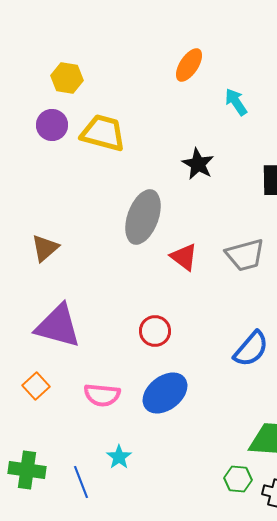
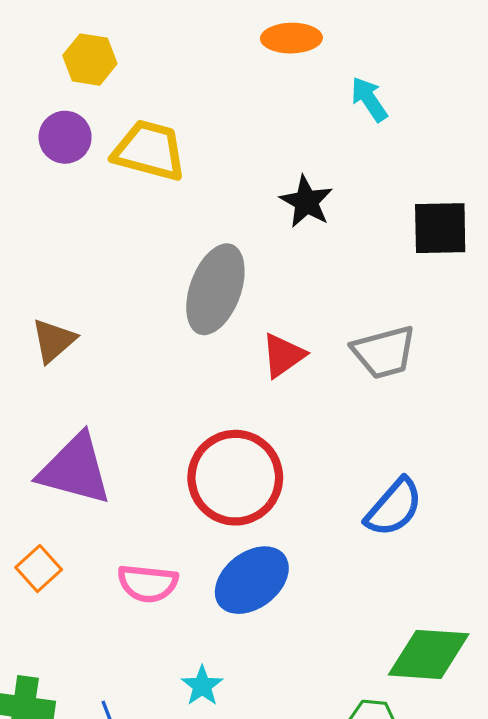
orange ellipse: (189, 65) -> (291, 38), turned 56
red triangle: (184, 257) -> (283, 355), turned 48
red circle: (155, 331) -> (235, 478), size x1.8
cyan star: (119, 457) -> (202, 686), moved

